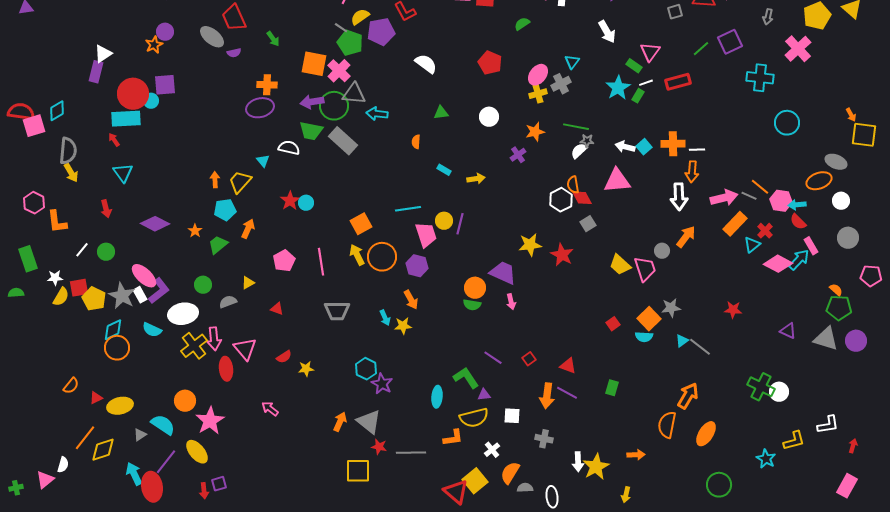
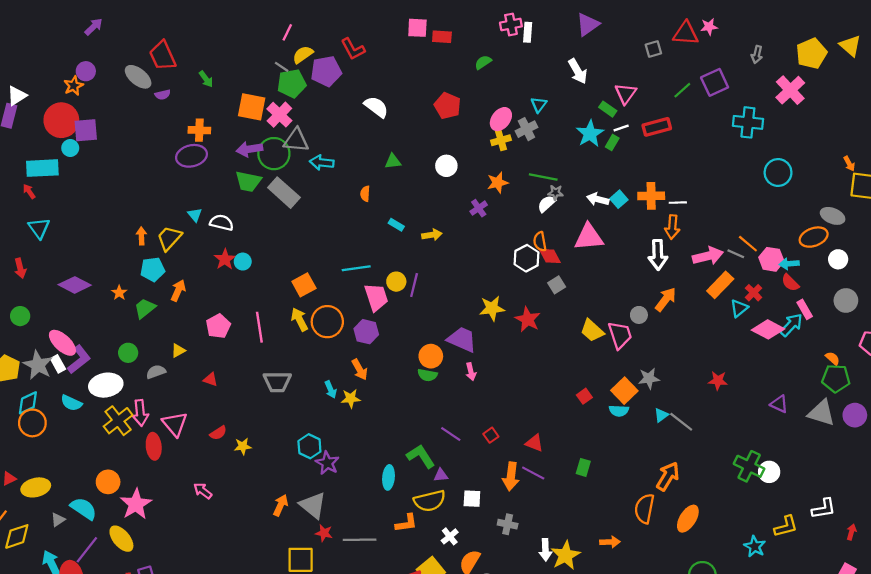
green pentagon: (350, 43) -> (292, 83), turned -30
red circle: (133, 94) -> (61, 120), moved
white semicircle: (289, 148) -> (222, 223), moved

